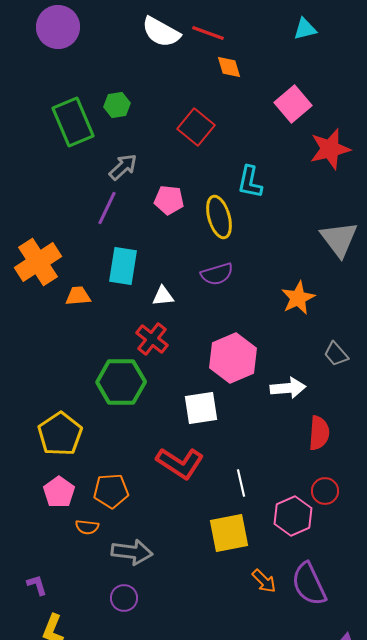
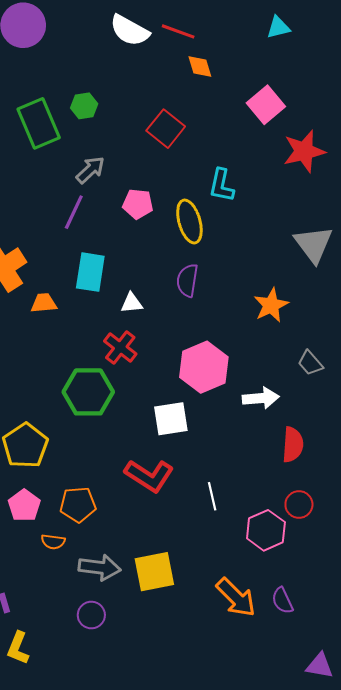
purple semicircle: (217, 274) -> (187, 280), turned 116
yellow square: (229, 533) -> (154, 572), moved
orange arrow: (264, 581) -> (236, 597), size x1.6
purple semicircle: (309, 584) -> (282, 601), size x0.6

